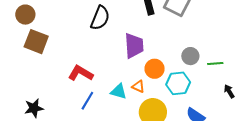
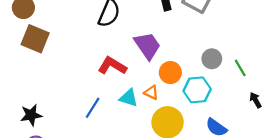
purple trapezoid: (134, 46) -> (147, 46), turned -32
green line: (215, 64) -> (240, 68), turned 63
red L-shape: (81, 73) -> (112, 66), moved

